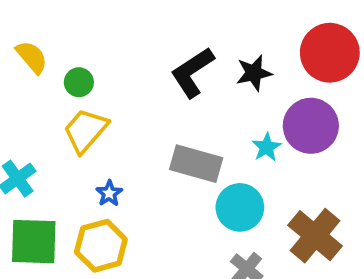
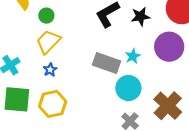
cyan star: (267, 147) -> (133, 56), moved
blue star: (109, 193) -> (50, 70), moved

